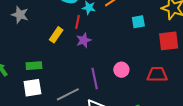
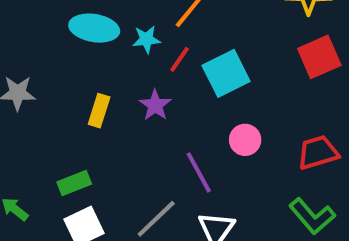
red line: (77, 22) -> (180, 59), moved, turned 40
cyan square: (138, 22) -> (226, 73), moved, size x1.6
red trapezoid: (157, 74) -> (318, 152), moved

